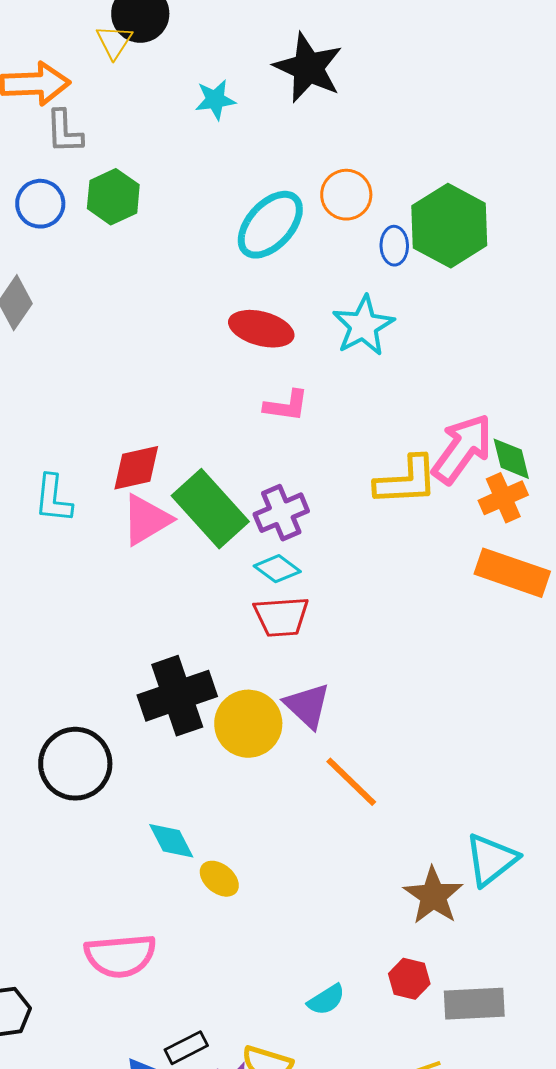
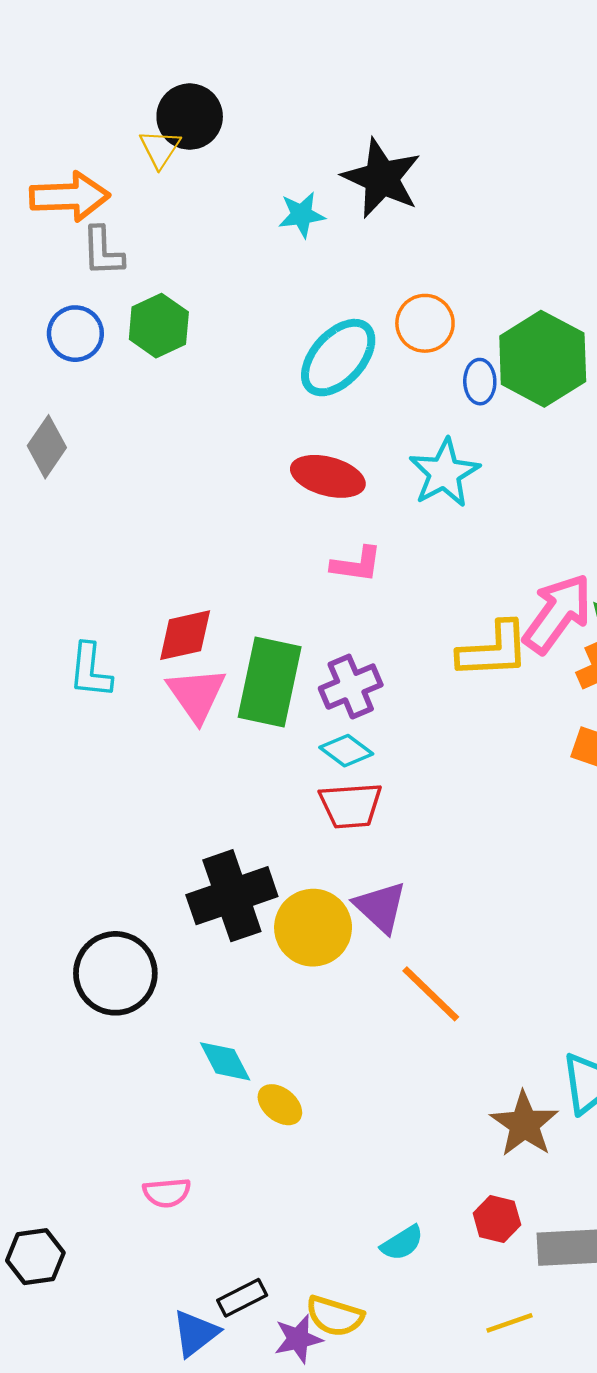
cyan star: (215, 100) -> (302, 215), moved
green rectangle: (210, 509) -> (270, 682), turned 54
pink triangle: (146, 520) -> (196, 695), turned -34
pink semicircle: (120, 956) -> (167, 1193), size x0.6

